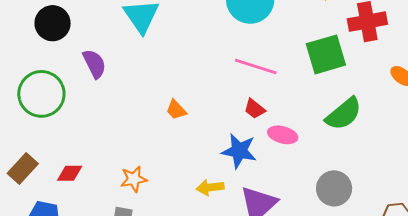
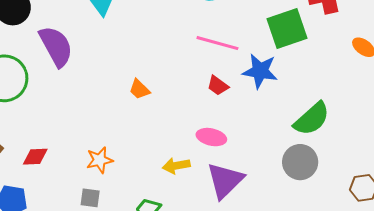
purple semicircle: (94, 64) -> (56, 46), size x1.4
green semicircle: (344, 114) -> (312, 119), moved
pink ellipse: (283, 135) -> (211, 137), moved
blue star: (239, 151) -> (260, 71), moved

